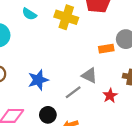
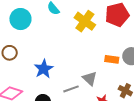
blue star: (38, 80) -> (44, 69), turned -30

